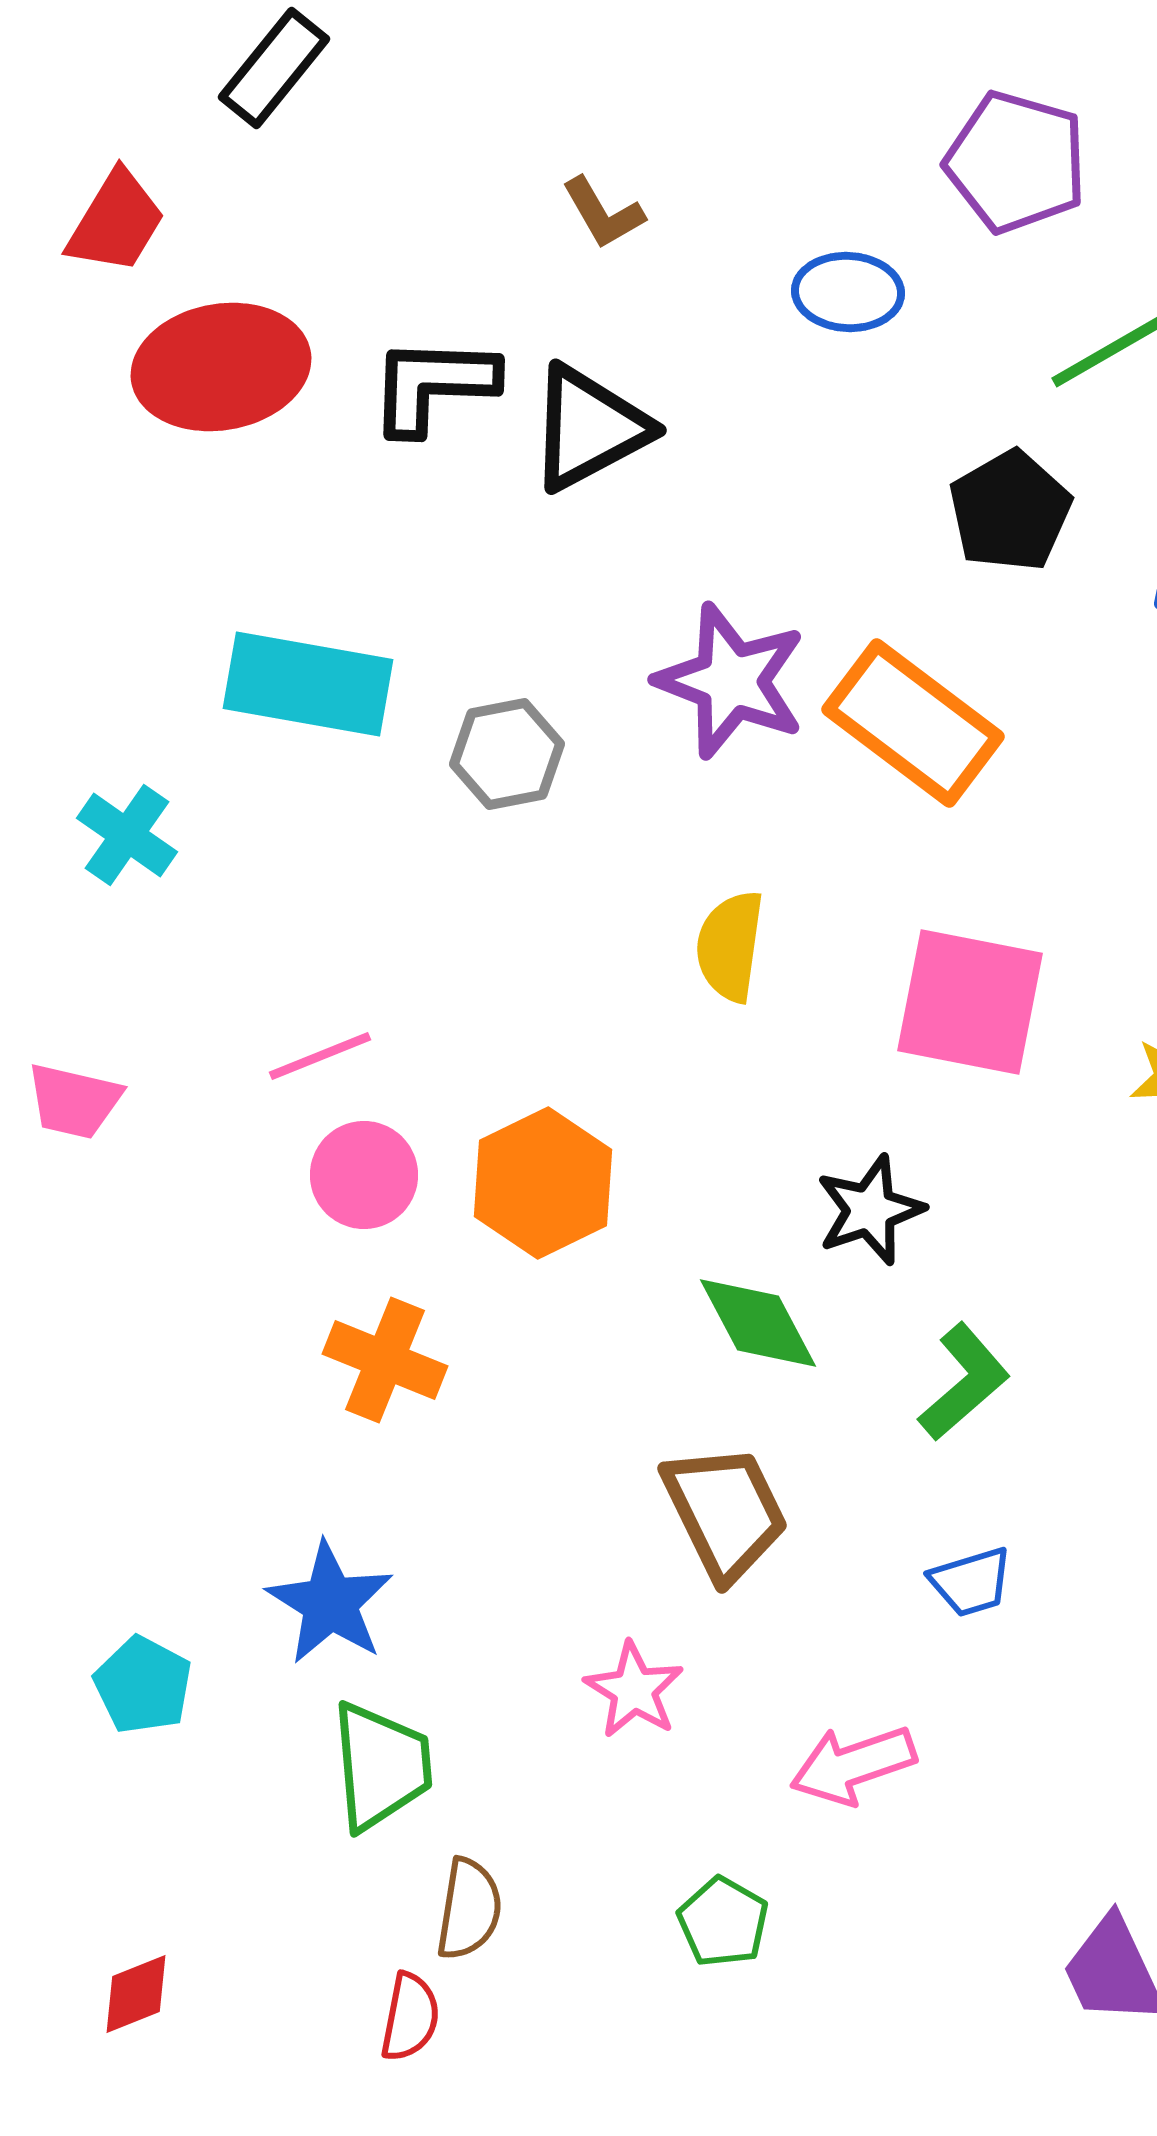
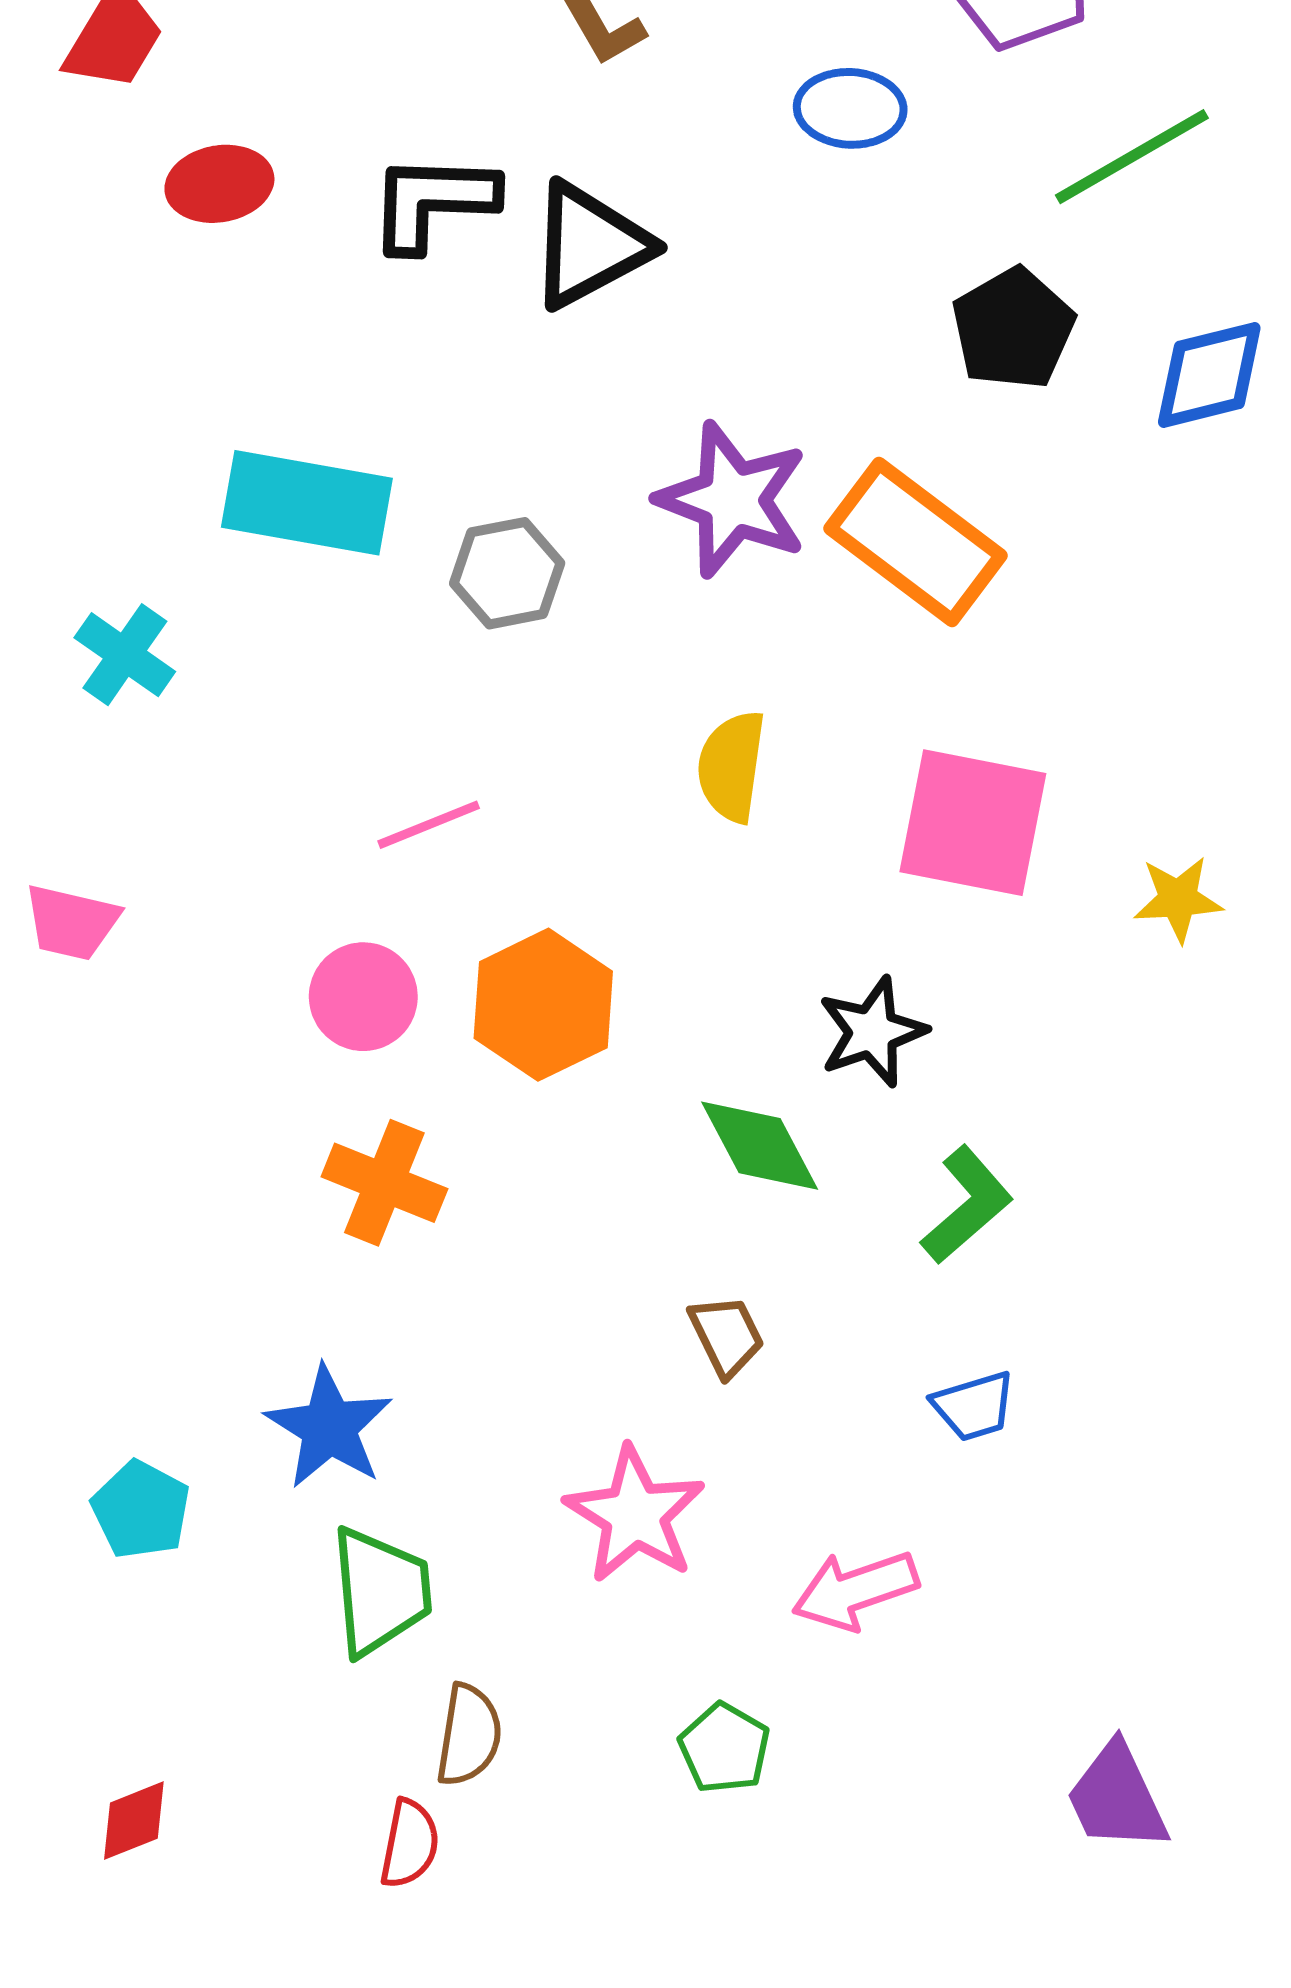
red ellipse: (221, 367) -> (219, 184), size x0.6
pink line: (320, 1056) -> (429, 825), moved
brown trapezoid: (725, 1512) -> (726, 1336), size x0.6
pink star: (634, 1690) -> (635, 1515), size x1.4

